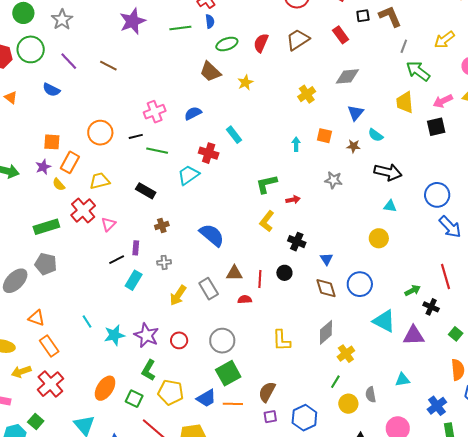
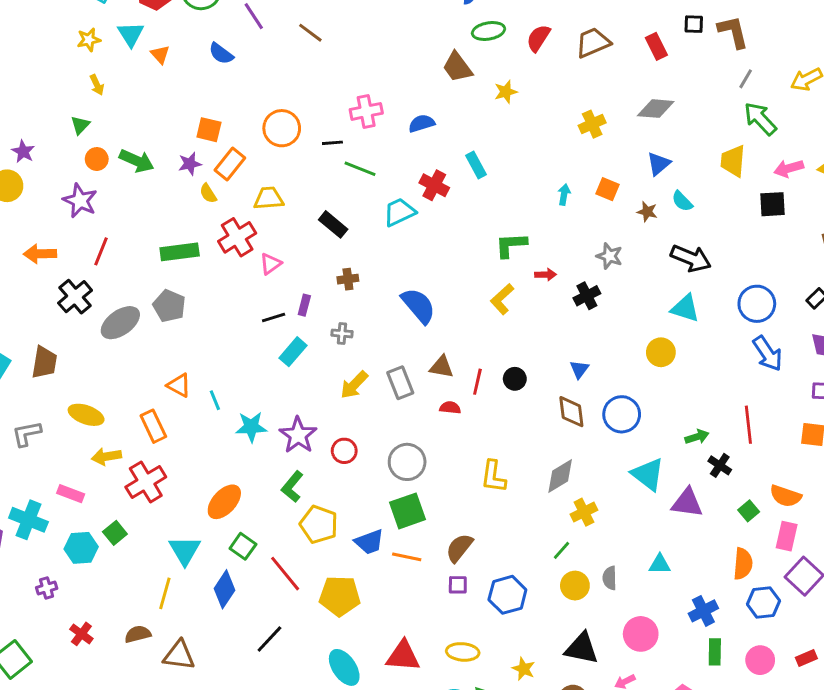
cyan triangle: (390, 206) -> (685, 308), size x1.5
black cross: (297, 242) -> (587, 296), moved, turned 30
orange triangle: (37, 318) -> (179, 385), moved
green square: (134, 399) -> (243, 546), moved

